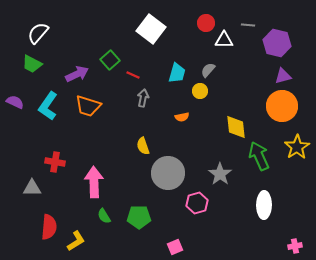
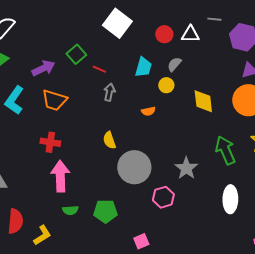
red circle: (206, 23) -> (164, 34), moved
yellow diamond: (236, 127) -> (203, 101), moved
red cross: (55, 162) -> (50, 142), moved
green semicircle: (104, 216) -> (70, 210), turned -63

